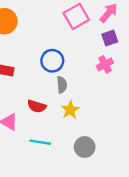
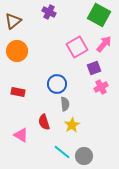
purple square: (110, 38) -> (94, 68), moved
red semicircle: (37, 106) -> (44, 122), turned 56
cyan line: (40, 142) -> (62, 152), moved, turned 30

